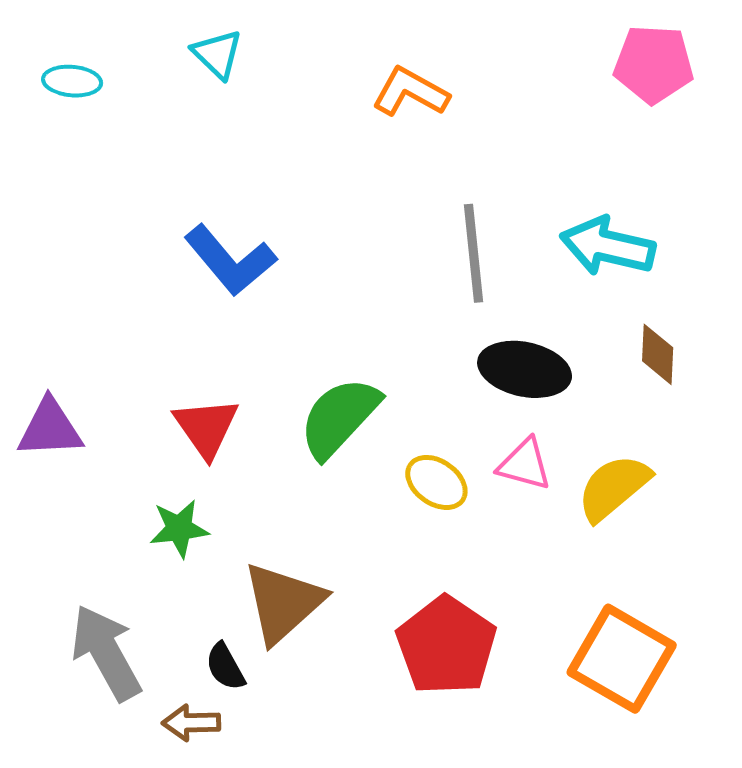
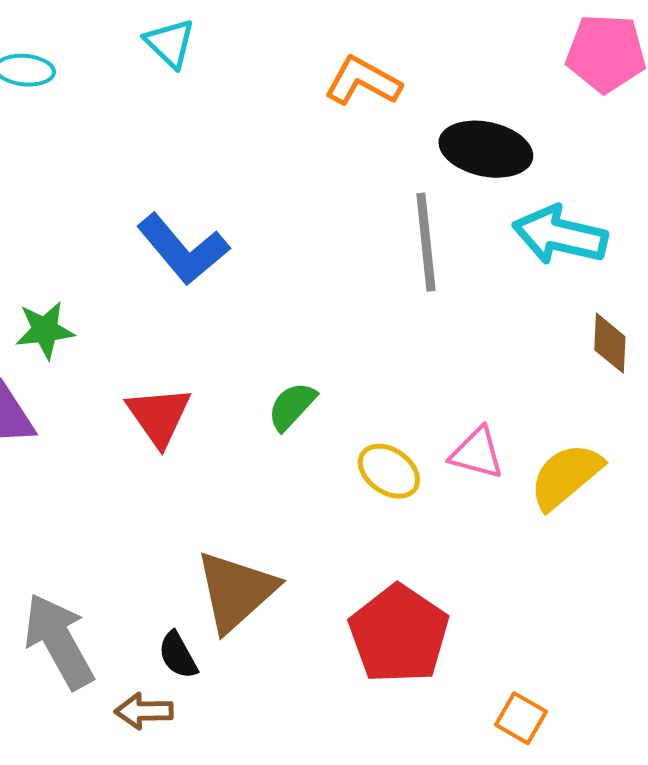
black ellipse: (525, 369) -> (486, 149), moved
green semicircle: (339, 417) -> (292, 406), size x0.6
green star: (179, 529) -> (45, 330), moved
orange square: (622, 659) -> (521, 718), moved, size x0.5

